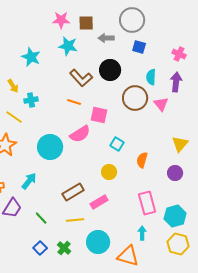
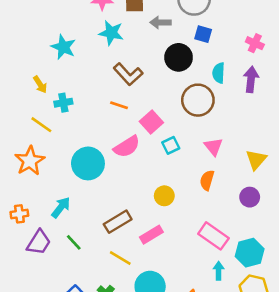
black circle: (110, 70) -> (179, 57), moved
pink triangle: (161, 104) -> (213, 147), moved
pink square: (99, 115) -> (151, 122), turned 36
cyan square: (117, 144) -> (171, 145), moved, turned 32
pink rectangle: (147, 203) -> (213, 236), turned -40
green line: (41, 218) -> (74, 242), moved
yellow line: (75, 220) -> (120, 258), turned 36
cyan arrow: (142, 233) -> (219, 271), moved

